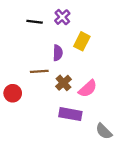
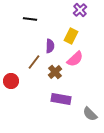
purple cross: (62, 17) -> (80, 10), moved
brown line: (39, 71) -> (34, 62), turned -49
pink semicircle: (88, 89) -> (75, 59), moved

